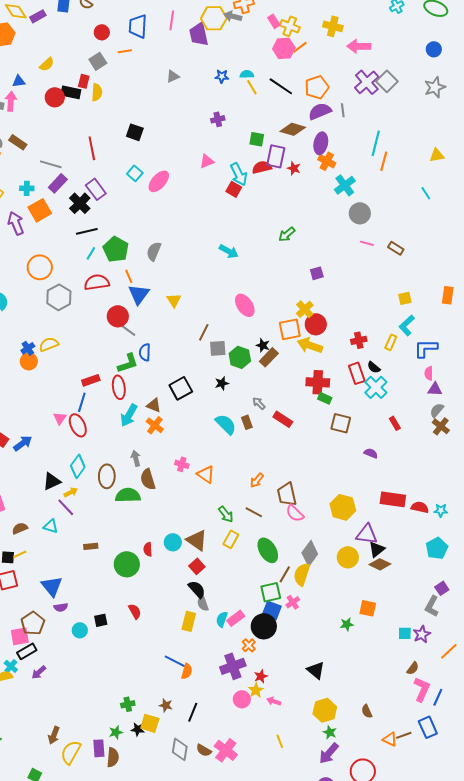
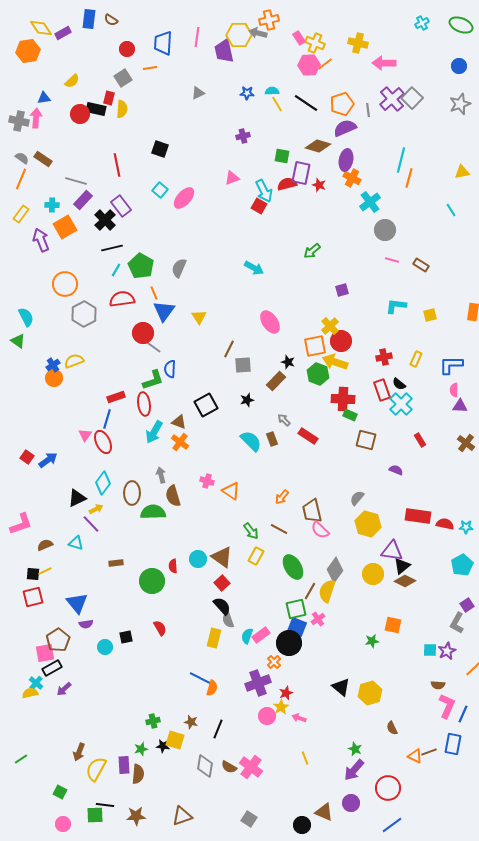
gray line: (343, 110) -> (368, 110), moved
cyan L-shape: (407, 325) -> (396, 306), moved, turned 50
green hexagon: (240, 357) -> (318, 374), moved
brown rectangle: (269, 357) -> (276, 381), moved
gray semicircle: (437, 410) -> (357, 498), moved
brown semicircle: (413, 668) -> (438, 685), turned 56
yellow hexagon: (325, 710) -> (370, 693), moved
blue rectangle: (428, 727) -> (453, 744), turned 35

